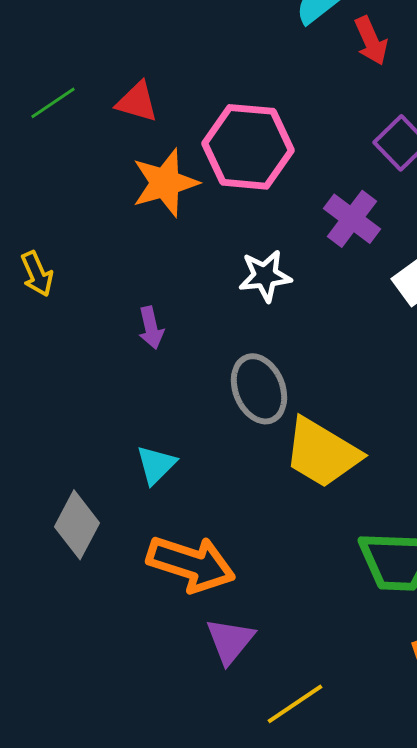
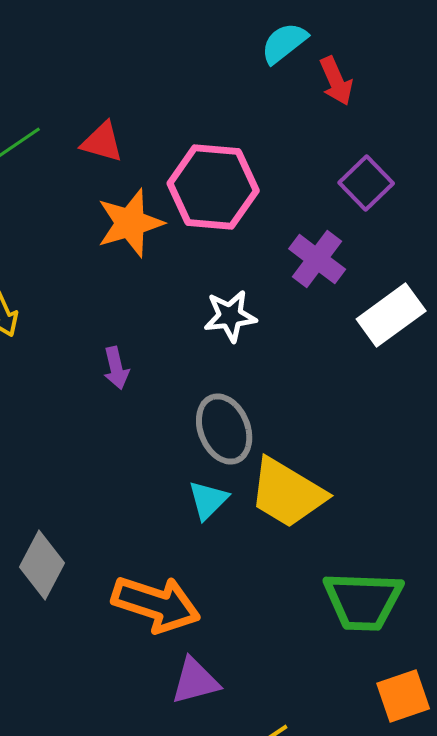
cyan triangle: (156, 465) -> (208, 500), moved
purple triangle: (230, 641) -> (195, 681), turned 36

